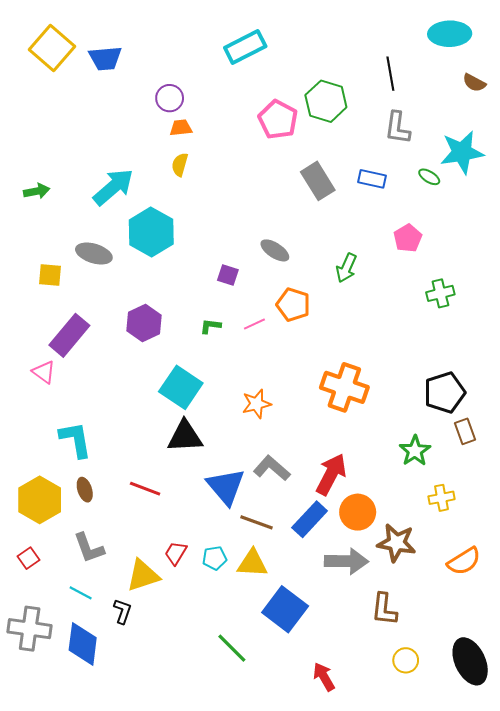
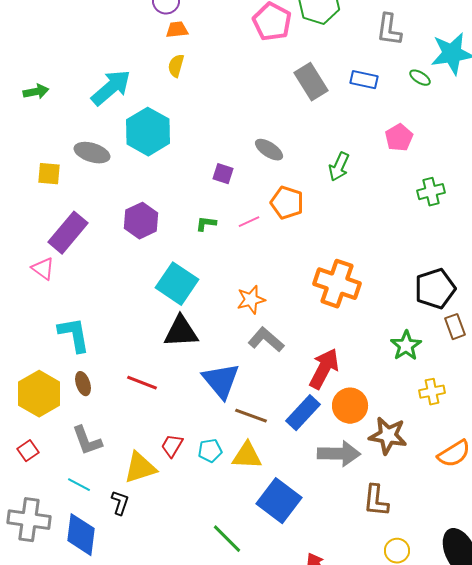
gray L-shape: (272, 468) -> (266, 340), moved

